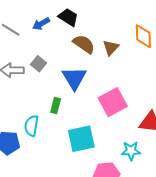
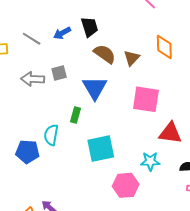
black trapezoid: (68, 17) -> (89, 27), turned 40
gray square: (38, 64) -> (59, 73), turned 35
pink square: (113, 102) -> (146, 99), moved, turned 36

